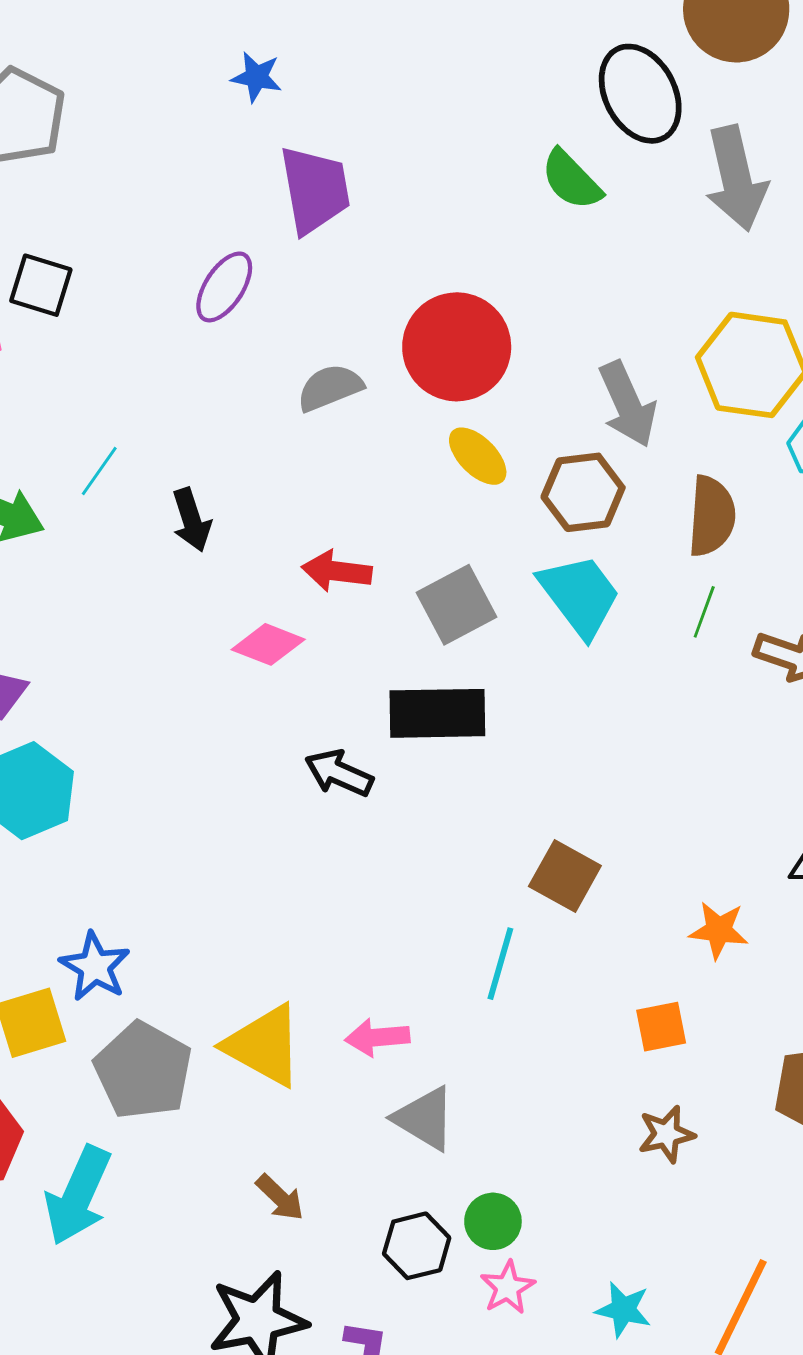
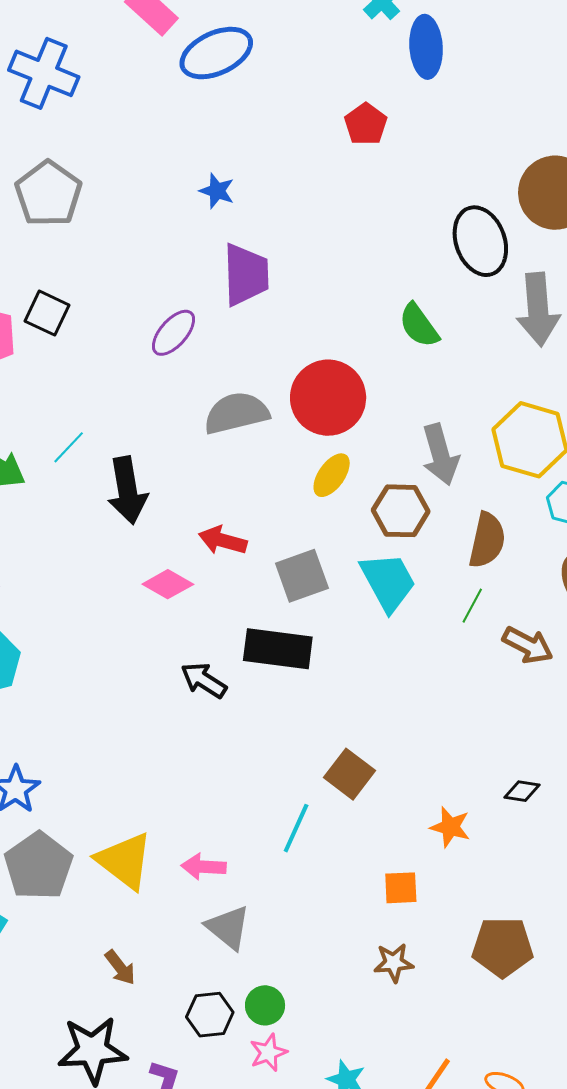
green semicircle: (571, 180) -> (419, 325), moved
gray semicircle: (330, 388) -> (236, 413), size x1.4
yellow ellipse: (478, 456) -> (332, 475), turned 72
black arrow: (192, 520) -> (127, 490), size x1.5

